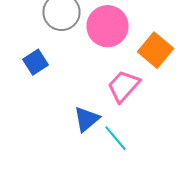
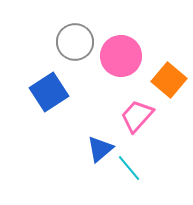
blue square: (36, 62) -> (49, 92), size x1.5

